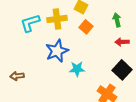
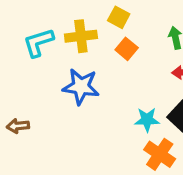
blue star: (57, 51) -> (81, 87), turned 30
cyan star: (77, 69) -> (147, 120), moved

